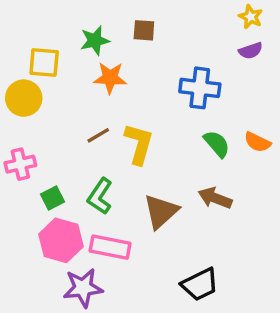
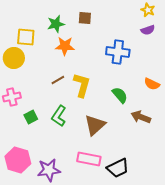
green semicircle: (217, 144) -> (120, 95), moved
brown arrow: (215, 198) -> (141, 117), moved
pink hexagon: (61, 240) -> (18, 160), moved
pink rectangle: (110, 247) -> (89, 159), moved

